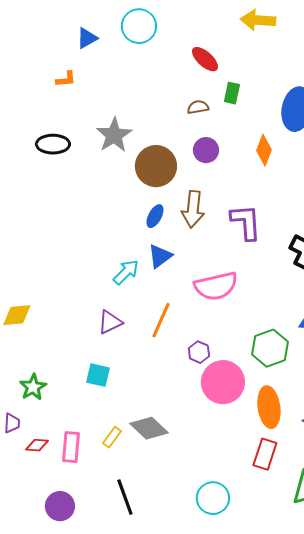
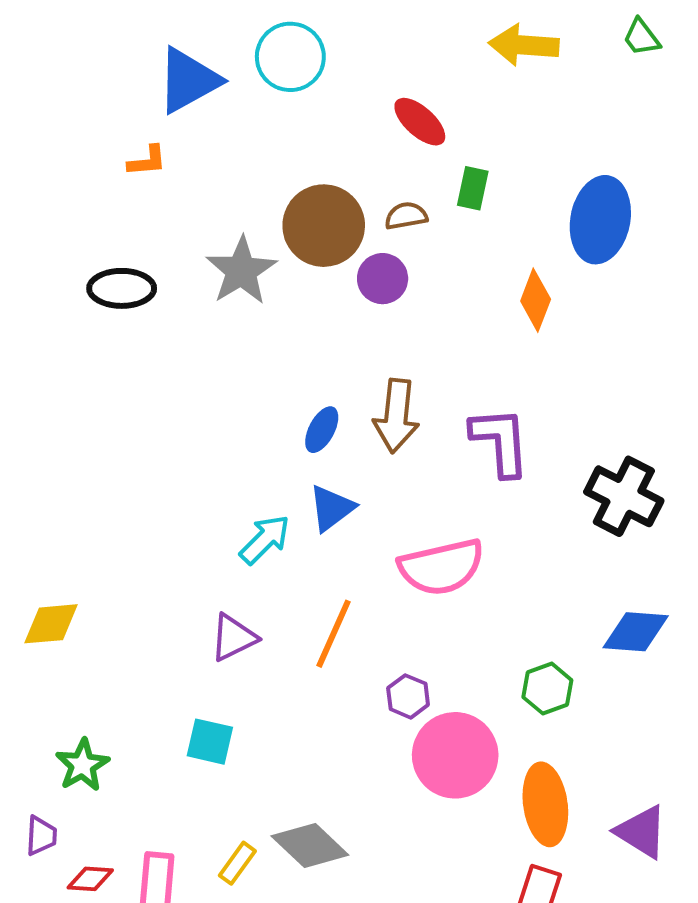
blue triangle: (87, 38) -> (188, 80), size x1.6
purple circle: (206, 150) -> (383, 279), moved
brown circle: (156, 166) -> (324, 226), moved
green hexagon: (270, 348) -> (547, 689), size x0.7

